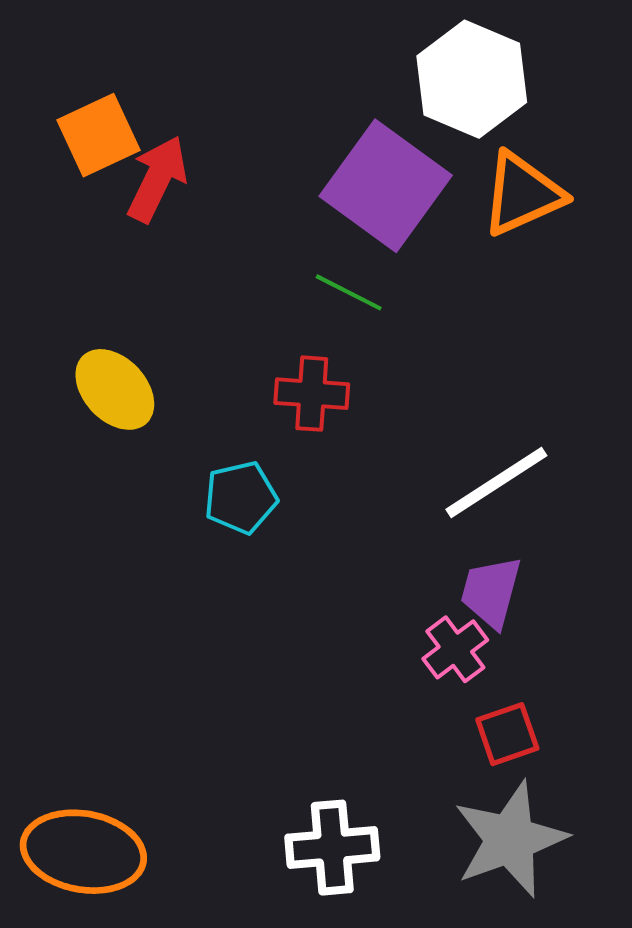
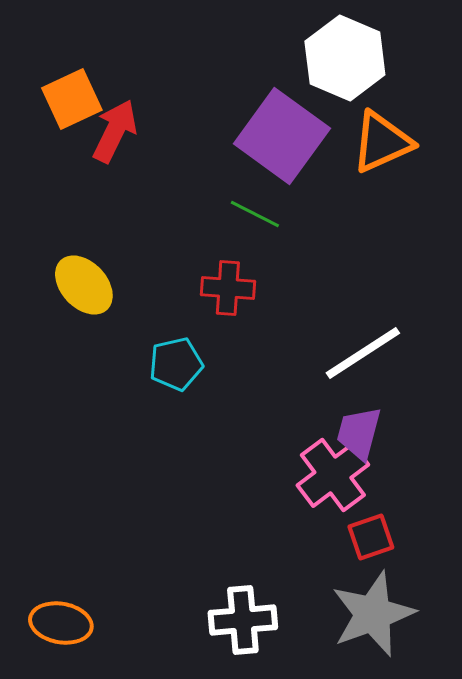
pink cross: (455, 649) -> (333, 475), size x1.5
orange ellipse: (83, 852) -> (61, 623), size x0.7

